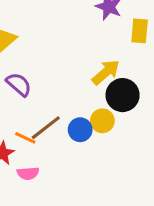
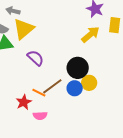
yellow arrow: (106, 72) -> (90, 34), moved
black circle: (123, 95) -> (78, 68), moved

